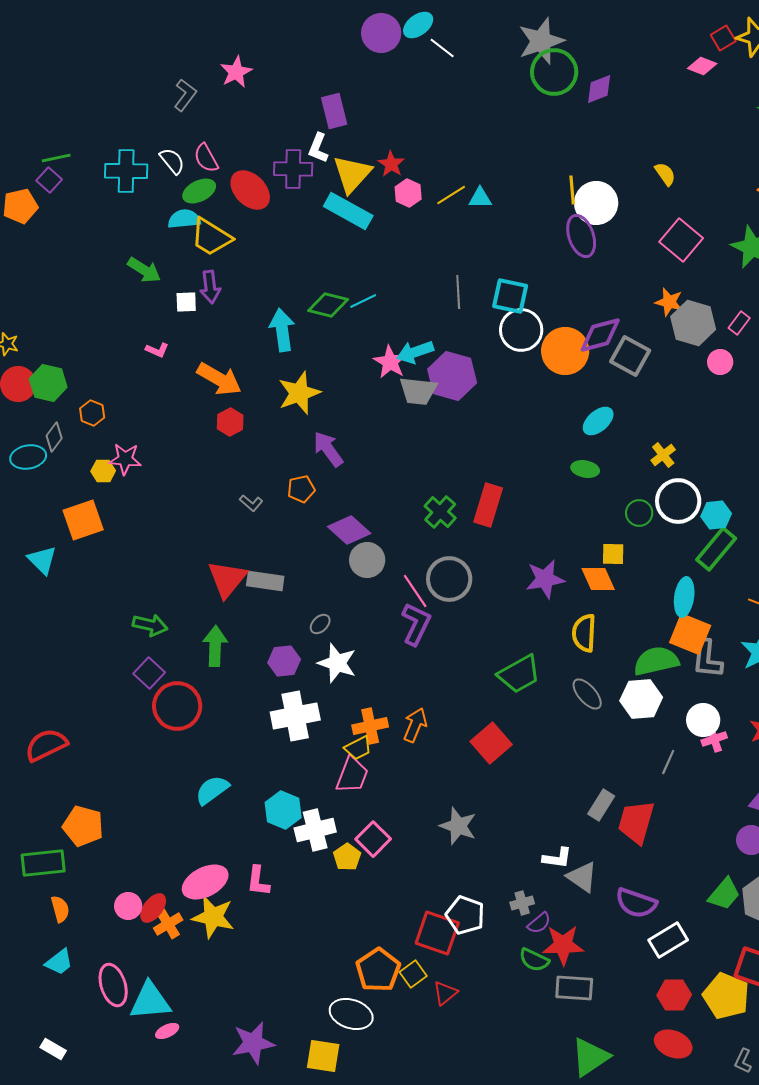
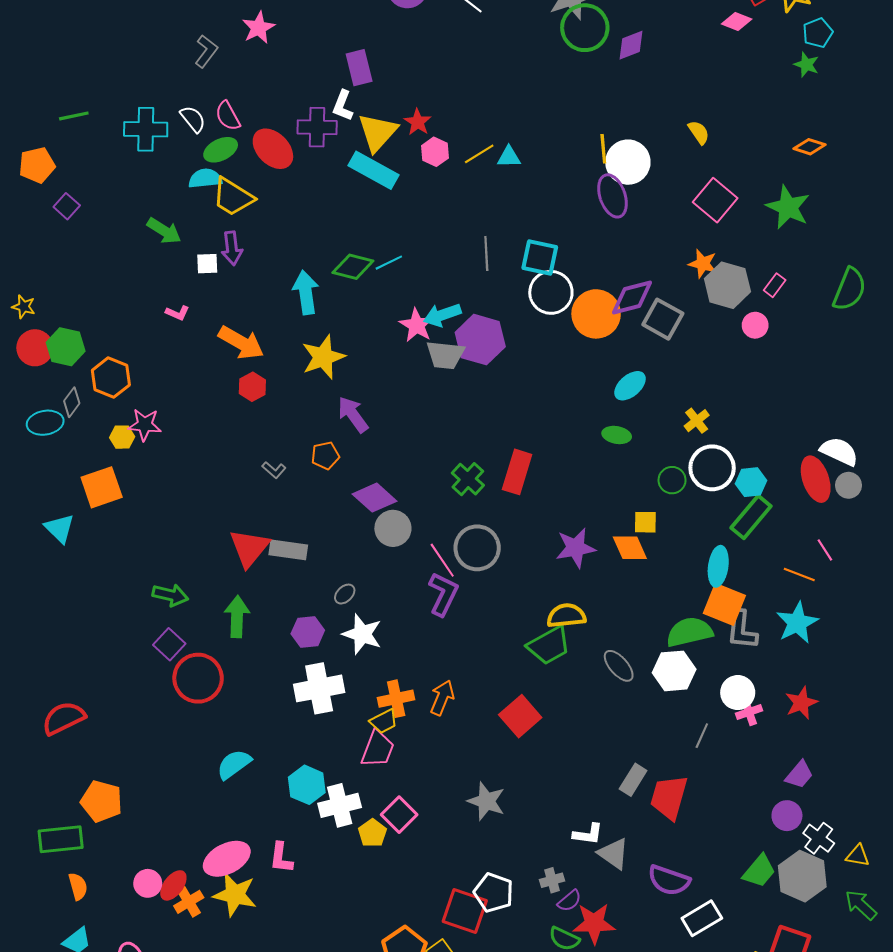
purple square: (49, 180) -> (67, 206), moved
orange hexagon: (92, 413) -> (111, 378), size x1.5
yellow semicircle: (584, 633) -> (566, 616), moved, turned 81

